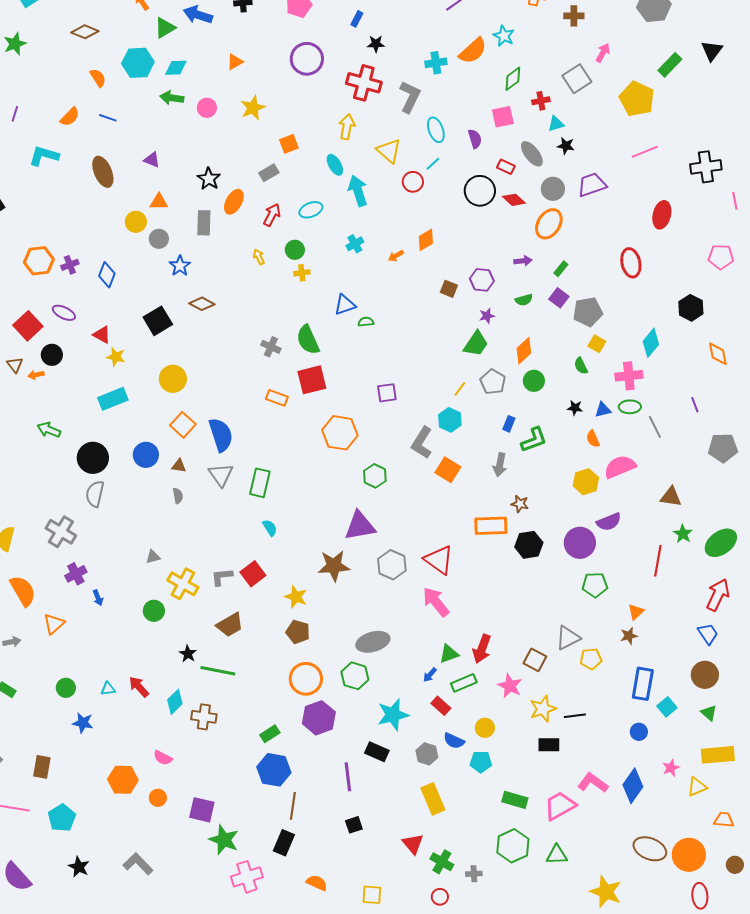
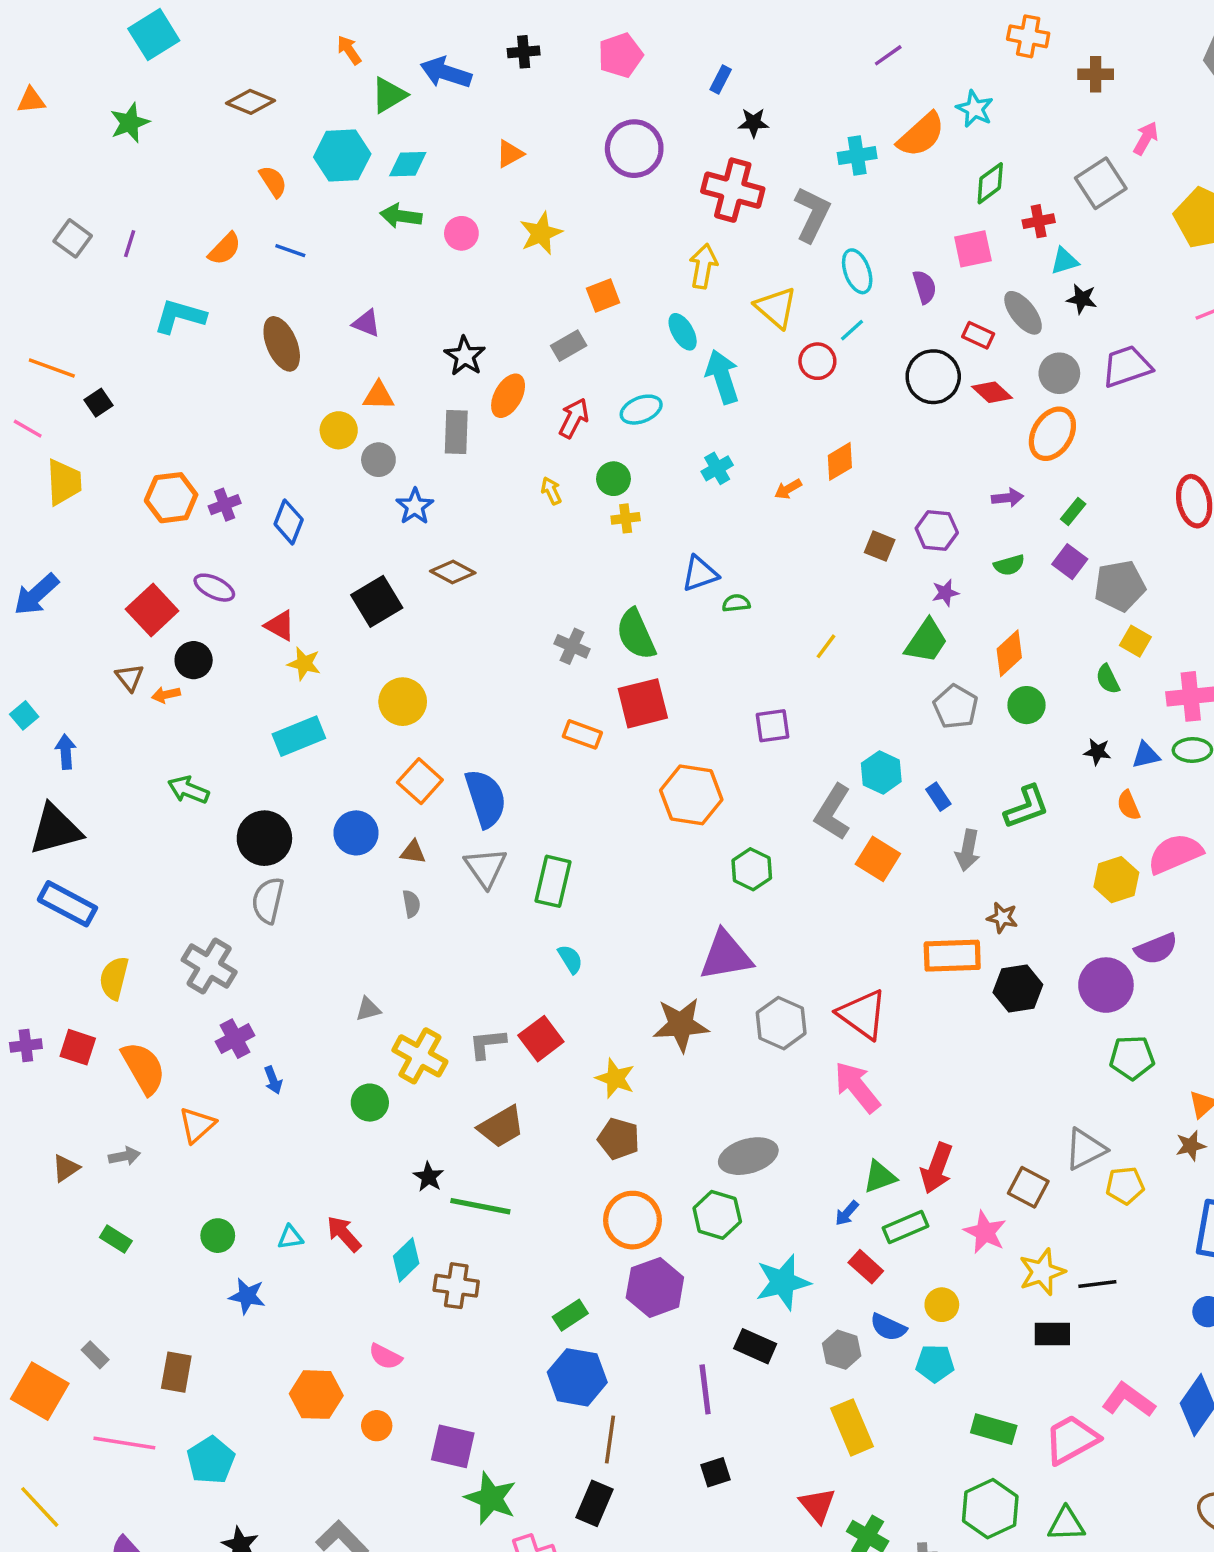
yellow line: (460, 389) -> (826, 646), moved
blue rectangle: (509, 424) -> (938, 797), moved, turned -56

